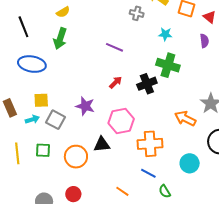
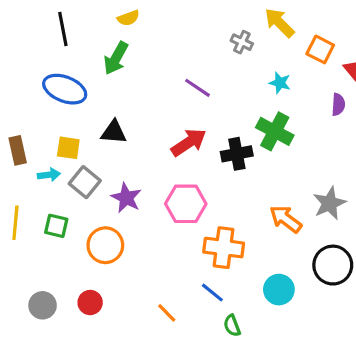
red arrow: (116, 82) -> (189, 142), size x1.6
purple star: (85, 106) -> (126, 198), moved
black triangle: (102, 144) -> (114, 132), moved

